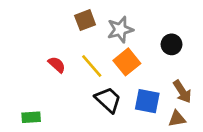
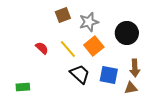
black circle: (172, 44) -> (127, 33), size x1.5
brown arrow: (182, 92) -> (135, 68), turned 30

